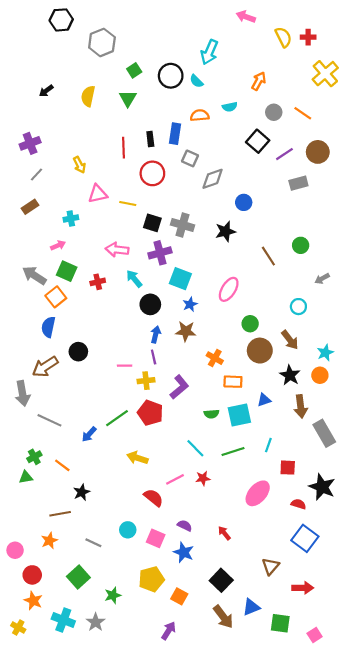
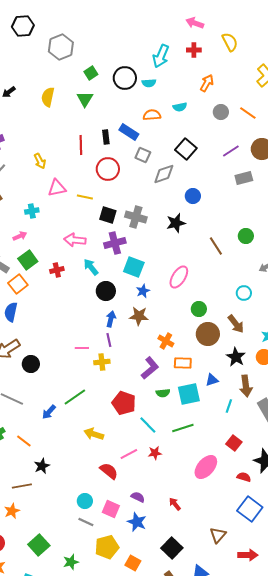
red cross: (308, 37) -> (194, 50), moved
cyan semicircle: (196, 81) -> (149, 83), turned -48
blue rectangle: (175, 134) -> (129, 132), turned -66
black square: (258, 141) -> (186, 149), moved
green square: (67, 271) -> (28, 260), turned 30
black circle: (78, 352) -> (31, 364), moved
purple L-shape: (179, 387) -> (150, 368), moved
red pentagon: (150, 413) -> (124, 403), moved
cyan line: (268, 445) -> (229, 406), moved
red square: (288, 468) -> (234, 443), turned 35
gray line: (93, 543) -> (86, 522), moved

